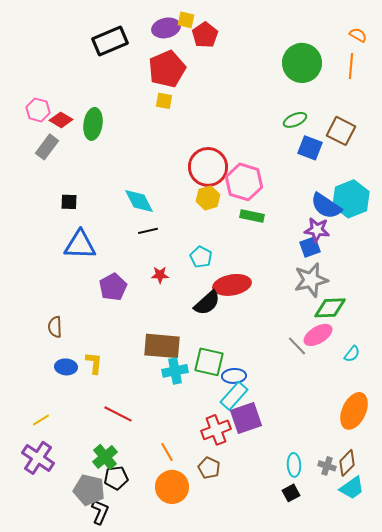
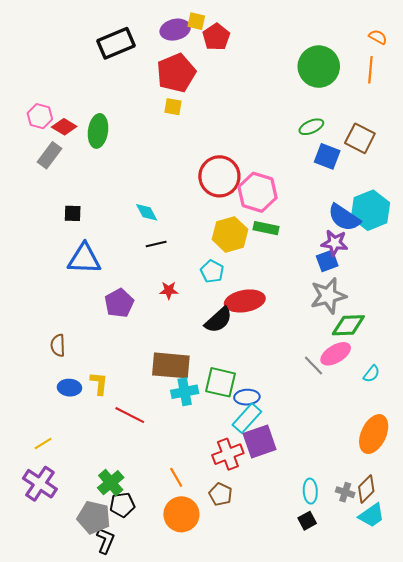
yellow hexagon: (208, 198) -> (230, 234), moved, size x1.4
cyan diamond: (139, 201) -> (147, 212), size x0.7
red line: (118, 414) -> (130, 415), moved

